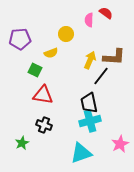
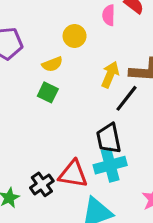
green square: (35, 70) -> (48, 92), moved
red triangle: (43, 95) -> (73, 174), moved
black cross: (44, 125) -> (42, 184), moved, turned 35

